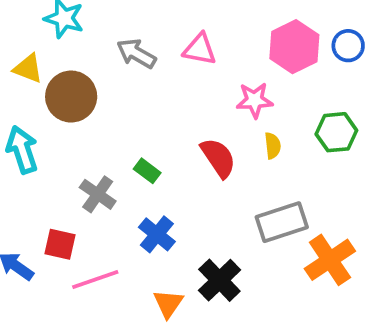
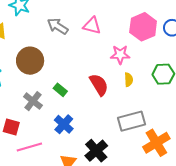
brown circle: (71, 97) -> (30, 61), moved

